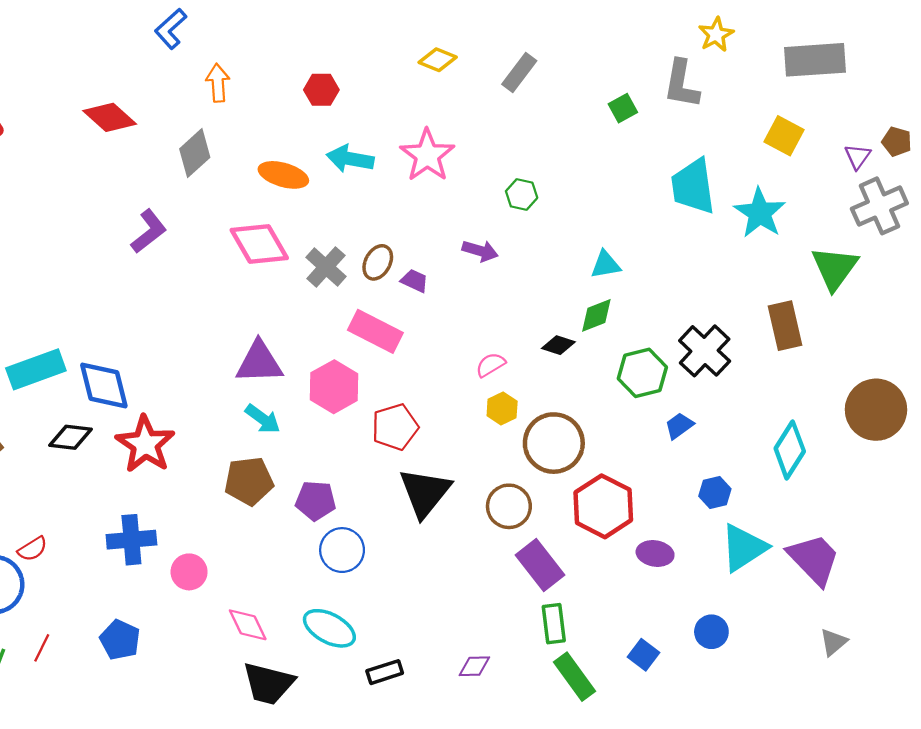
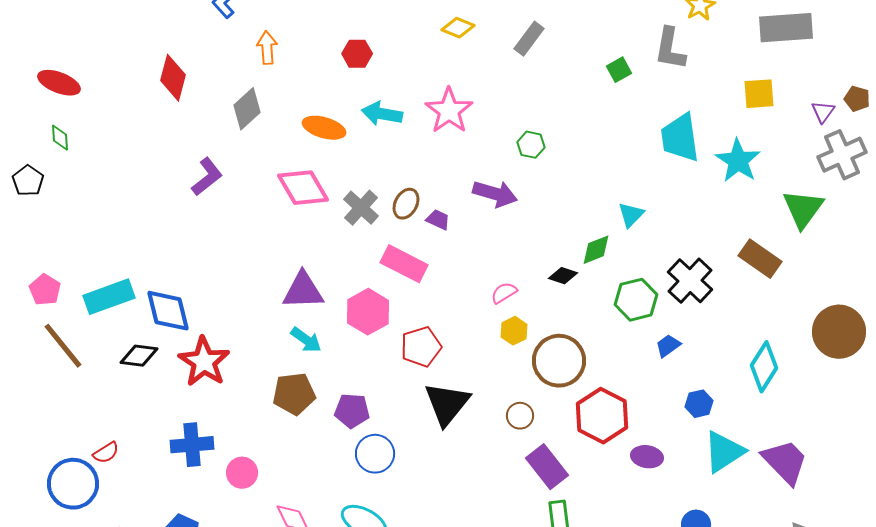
red diamond: (110, 117) -> (173, 78), turned 63
yellow square: (784, 136) -> (759, 94), turned -32
purple arrow: (480, 251) -> (495, 194), size x1.4
cyan triangle: (606, 265) -> (631, 215), moved, turned -36
brown rectangle: (785, 326) -> (760, 259), turned -42
brown circle: (509, 506) -> (520, 416), size x0.7

